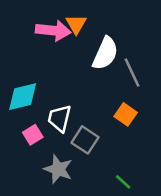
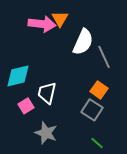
gray square: (85, 140) -> (92, 110), moved

